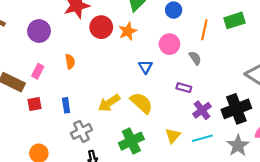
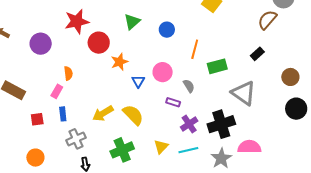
green rectangle: (234, 20) -> (217, 66), moved
orange star: (128, 31) -> (119, 62), moved
pink circle: (169, 44) -> (163, 72), moved
gray semicircle: (195, 58) -> (189, 86), moved
pink rectangle: (38, 71) -> (57, 91), moved
red square: (35, 104) -> (37, 119), moved

